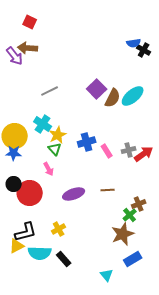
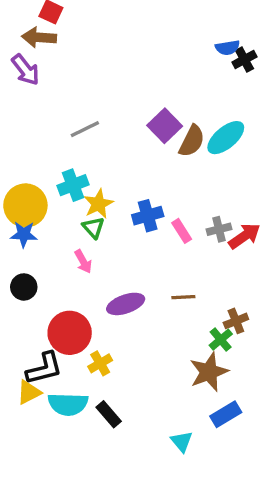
brown arrow: (28, 48) -> (39, 37), moved
black cross: (144, 50) -> (244, 60), turned 32
cyan cross: (43, 124) -> (73, 185), turned 36
red circle: (30, 193) -> (70, 333), moved

